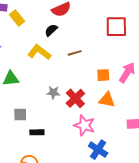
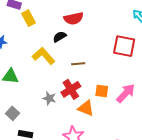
red cross: (75, 98) -> (71, 89), moved
orange triangle: (107, 100) -> (86, 108), moved
gray square: (20, 115) -> (12, 113), turned 32

